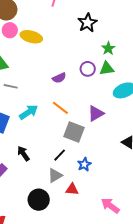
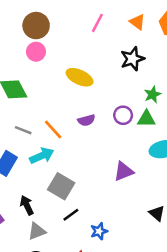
yellow ellipse: (31, 37) -> (80, 77), moved
gray line: (11, 86) -> (23, 130), moved
orange line: (60, 108) -> (53, 129), moved
gray square: (74, 132) -> (61, 186), moved
gray triangle: (55, 175) -> (37, 231), moved

